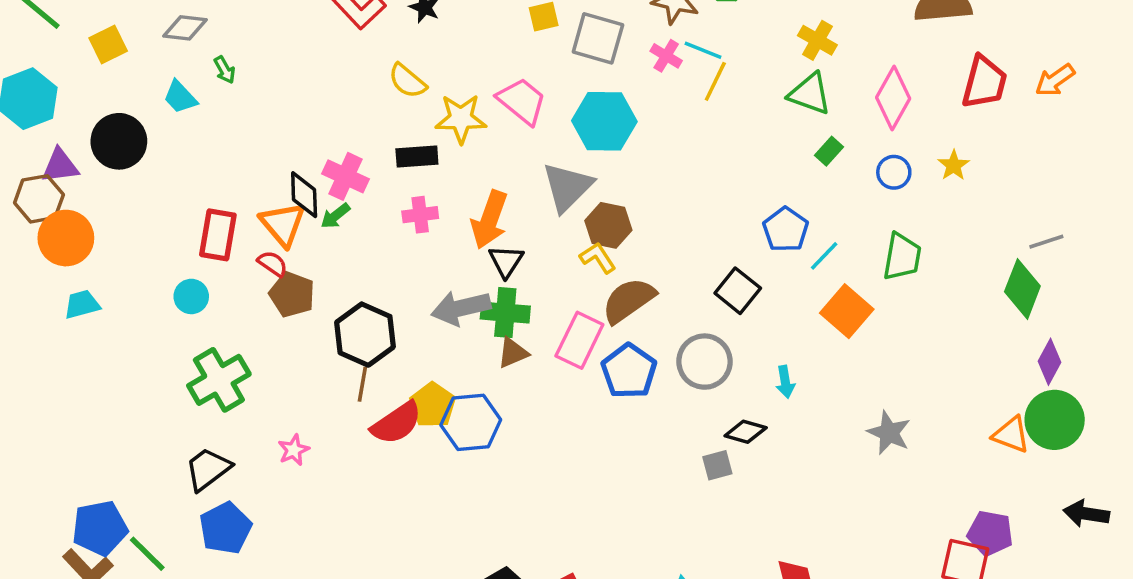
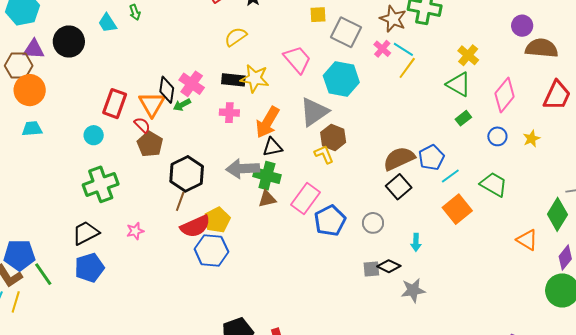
yellow semicircle: (407, 81) -> (236, 37), turned 95
yellow star: (461, 119) -> (255, 78), moved
green trapezoid: (902, 257) -> (494, 184), turned -80
black triangle: (506, 261) -> (272, 147), turned 35
brown semicircle: (629, 300) -> (399, 159), moved
gray circle: (704, 362) -> (373, 223), size x0.7
blue hexagon: (471, 422) -> (211, 250), moved
gray star: (889, 433) -> (413, 290), moved, turned 30
orange triangle: (1011, 435) -> (527, 240), moved
gray square: (717, 465) -> (371, 269), moved

